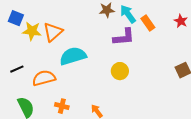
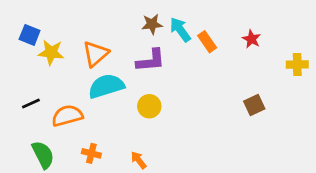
orange triangle: (53, 32) -> (95, 54), moved
purple L-shape: (124, 37) -> (151, 61), moved
yellow circle: (120, 71) -> (149, 106), moved

